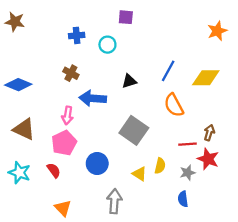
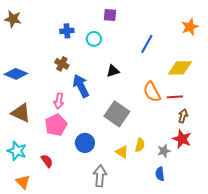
blue line: (168, 71) -> (147, 44), moved
blue arrow: (93, 98) -> (81, 86), turned 60
red line: (188, 144) -> (175, 97), moved
red semicircle: (54, 170) -> (47, 161), moved
orange triangle: (63, 208) -> (23, 182), moved

